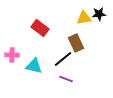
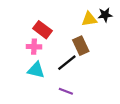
pink cross: (12, 55) -> (34, 47), moved
purple line: (66, 79) -> (66, 91), moved

